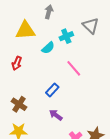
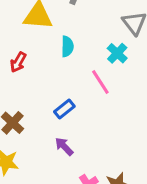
cyan cross: (66, 36) -> (117, 53), moved, turned -32
cyan semicircle: (48, 48) -> (67, 46), turned -56

